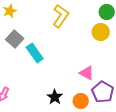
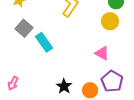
pink triangle: (87, 73) -> (102, 53), moved

